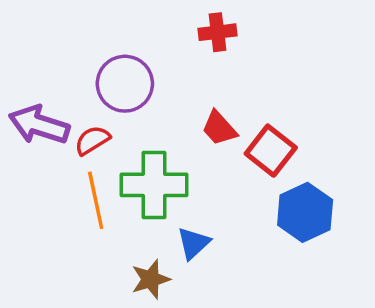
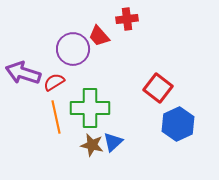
red trapezoid: (219, 128) -> (99, 36), moved
brown star: (151, 279) -> (92, 145), moved, turned 30

